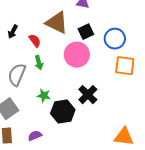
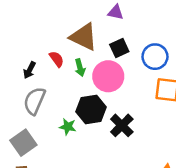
black arrow: (13, 32) -> (30, 70), moved
green arrow: (39, 63) -> (80, 68), moved
black hexagon: (63, 112) -> (91, 109), moved

